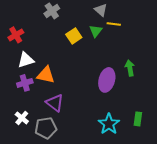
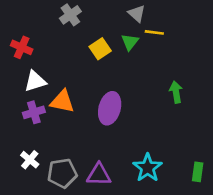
red cross: (16, 35) -> (22, 47), turned -35
purple ellipse: (107, 80) -> (110, 108), moved
purple triangle: (55, 103) -> (99, 175), moved, turned -36
green rectangle: (138, 119) -> (198, 172), moved

